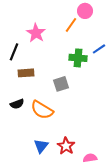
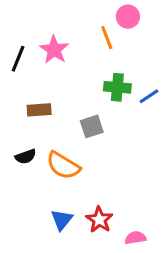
orange line: (71, 25) -> (107, 38), turned -56
blue line: (99, 49) -> (149, 96), moved
black line: (14, 52) -> (18, 59), moved

